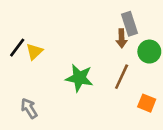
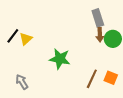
brown arrow: (122, 38) -> (100, 35), moved
brown line: (122, 77) -> (92, 79), moved

